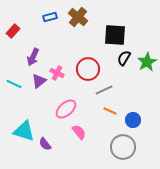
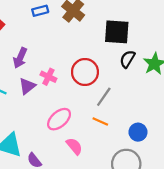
gray line: (104, 90) -> (104, 97), turned -30
orange line: (110, 111) -> (100, 121), moved

